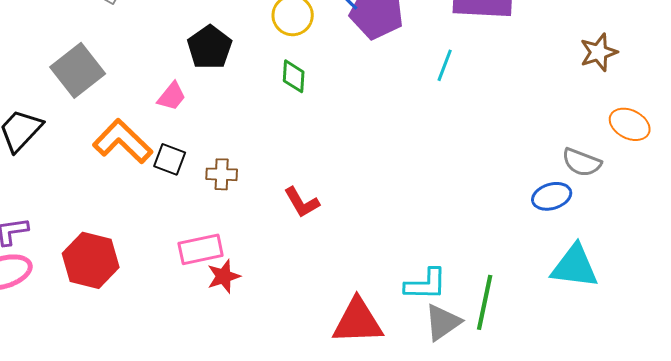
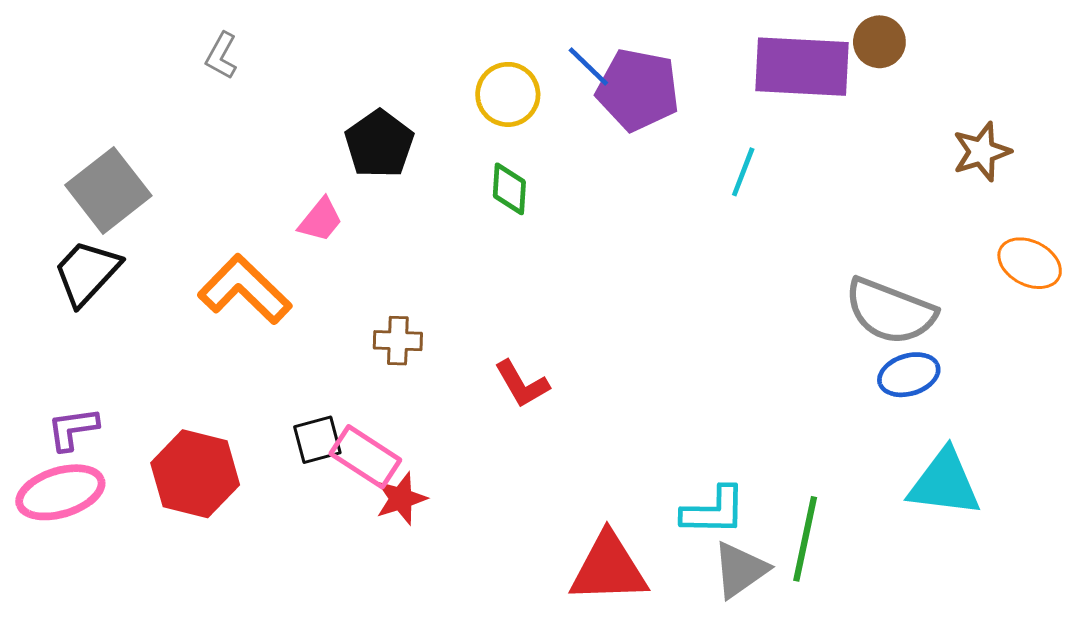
gray square: (78, 70) -> (108, 190), moved
black square: (170, 159) -> (317, 440), moved, turned -36
gray semicircle: (582, 162) -> (890, 311), moved, size x1.5
pink rectangle: (201, 249) -> (365, 457), turned 45

